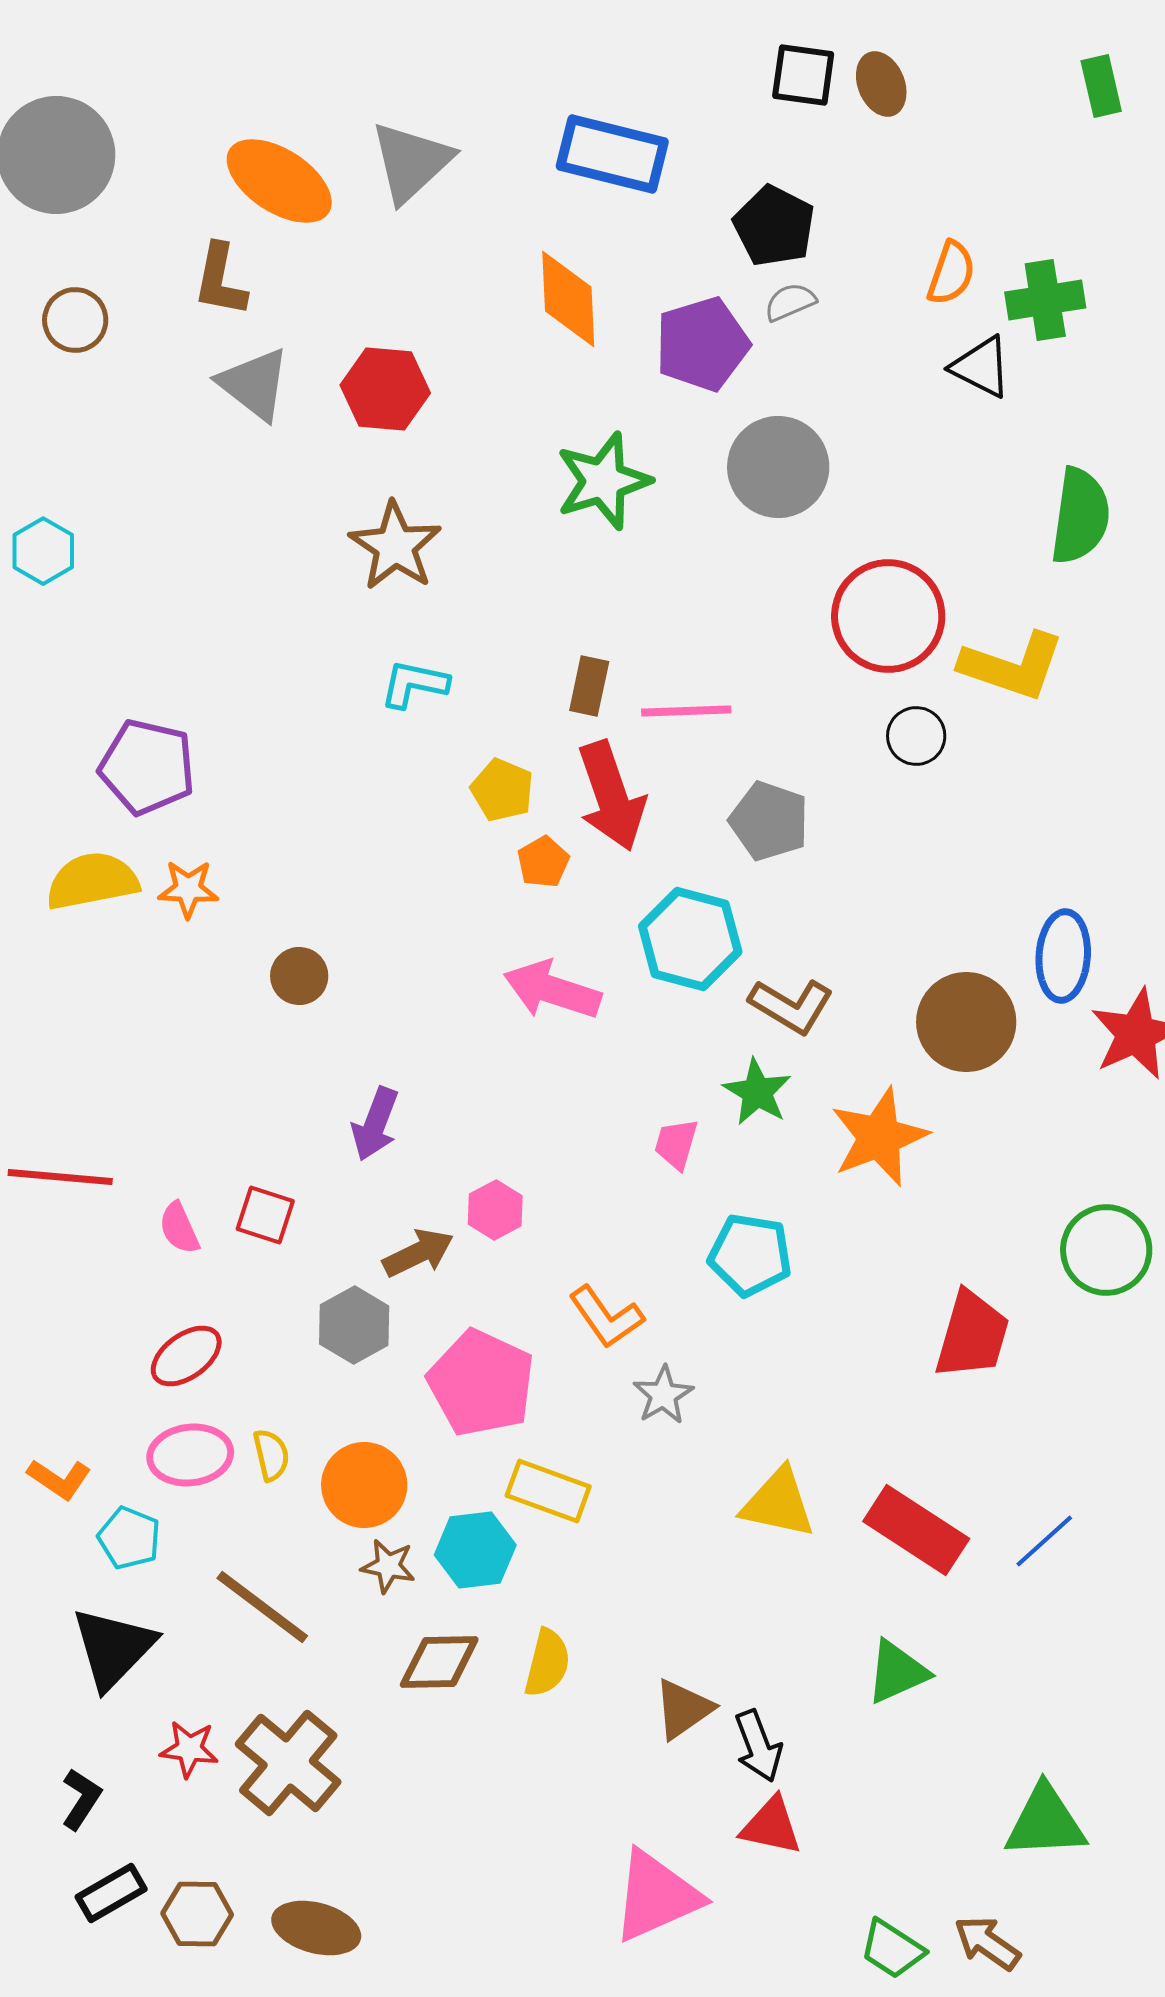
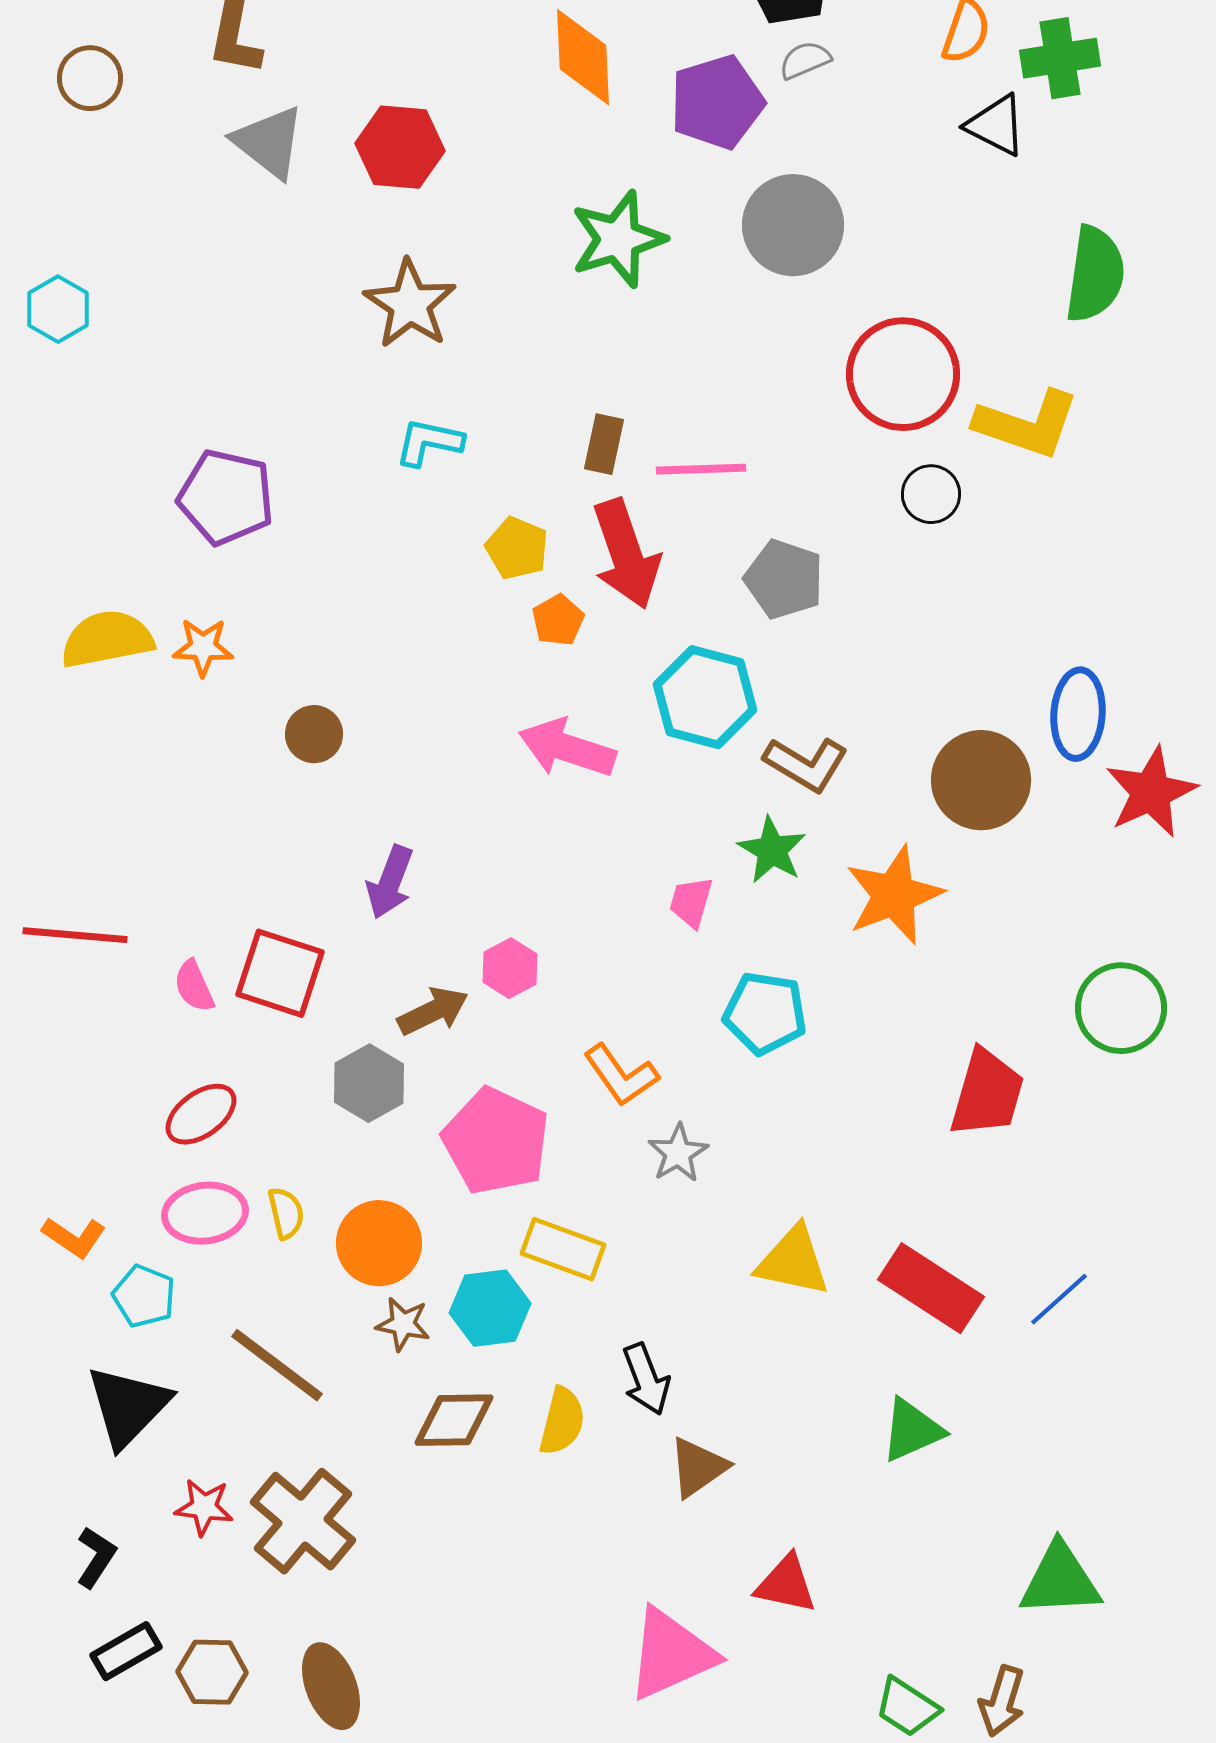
purple pentagon: (147, 767) -> (226, 497), moved
red square: (265, 1215) -> (280, 973), size x1.5
black arrow: (758, 1746) -> (646, 1379), moved
brown ellipse: (316, 1928) -> (331, 1686), turned 54
brown arrow: (987, 1943) -> (1002, 1701), turned -108

